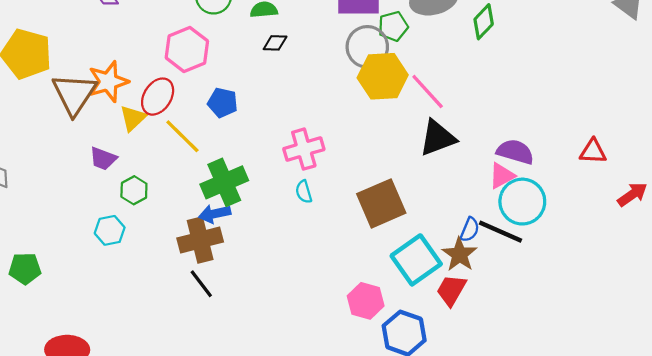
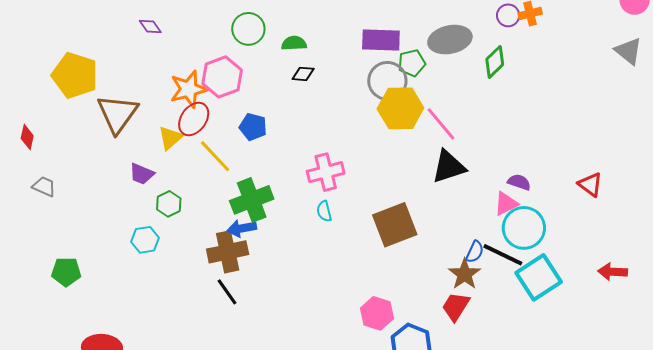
orange star: (108, 82) -> (189, 89), moved
red triangle: (593, 151) -> (590, 184), turned 32
purple semicircle: (515, 152) -> (519, 182), size x0.7
red arrow: (632, 194) -> (613, 272), moved, turned -144
cyan square: (416, 260) -> (539, 277), moved

